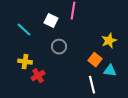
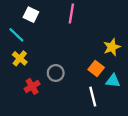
white square: (51, 21) -> (31, 15), moved
gray circle: (59, 47) -> (56, 73), moved
yellow cross: (25, 62) -> (20, 58), moved, turned 32

